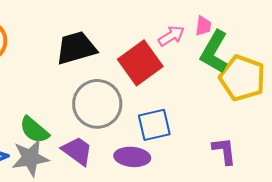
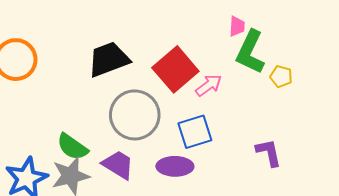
pink arrow: (171, 36) -> (209, 85), moved
yellow pentagon: (242, 78) -> (281, 76), size x0.5

